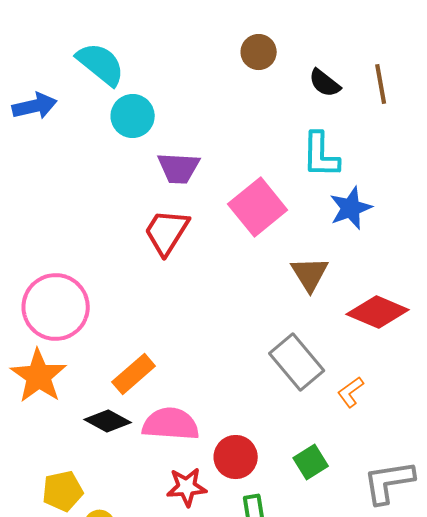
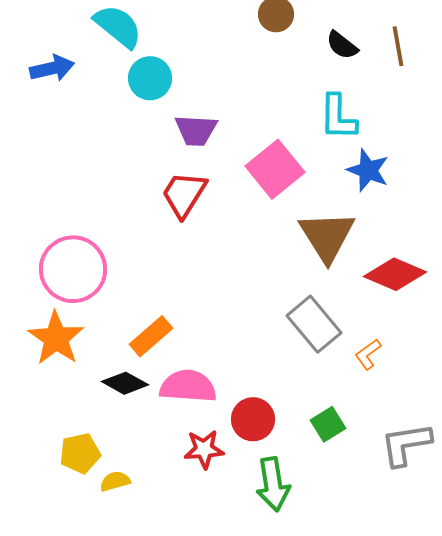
blue star: (351, 208) -> (368, 170), turned -30
brown triangle: (310, 274) -> (327, 236), size x1.5

